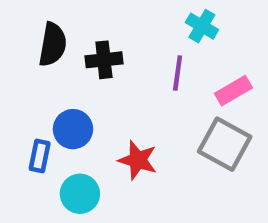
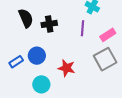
black semicircle: (53, 44) -> (26, 18), turned -30
gray square: (225, 144) -> (105, 59), turned 35
blue rectangle: (40, 156) -> (16, 62), moved, turned 48

